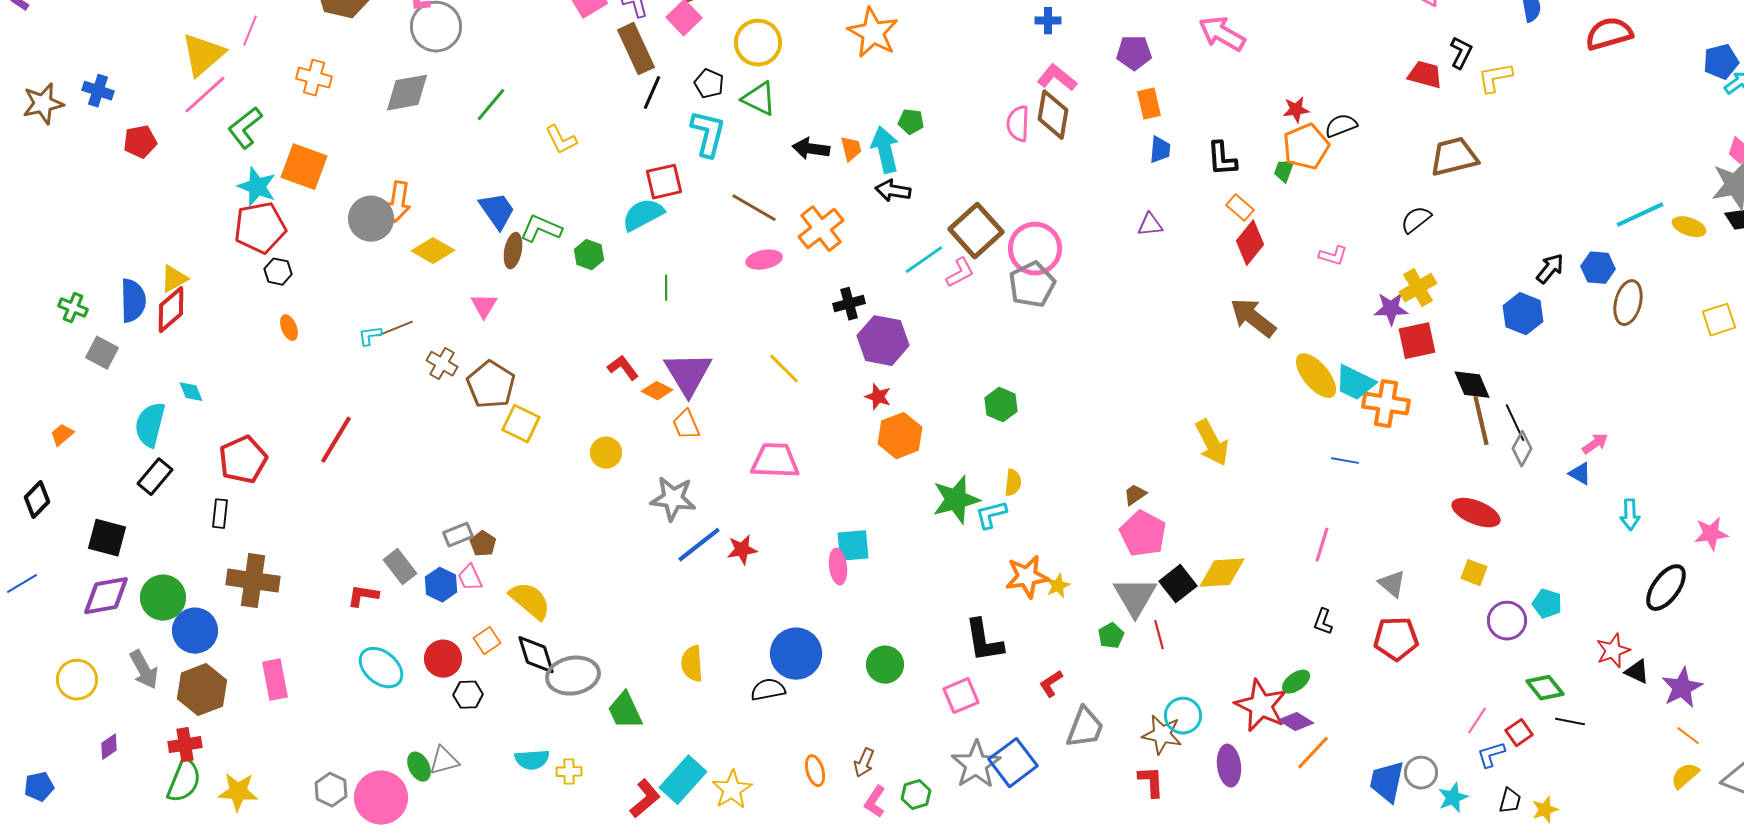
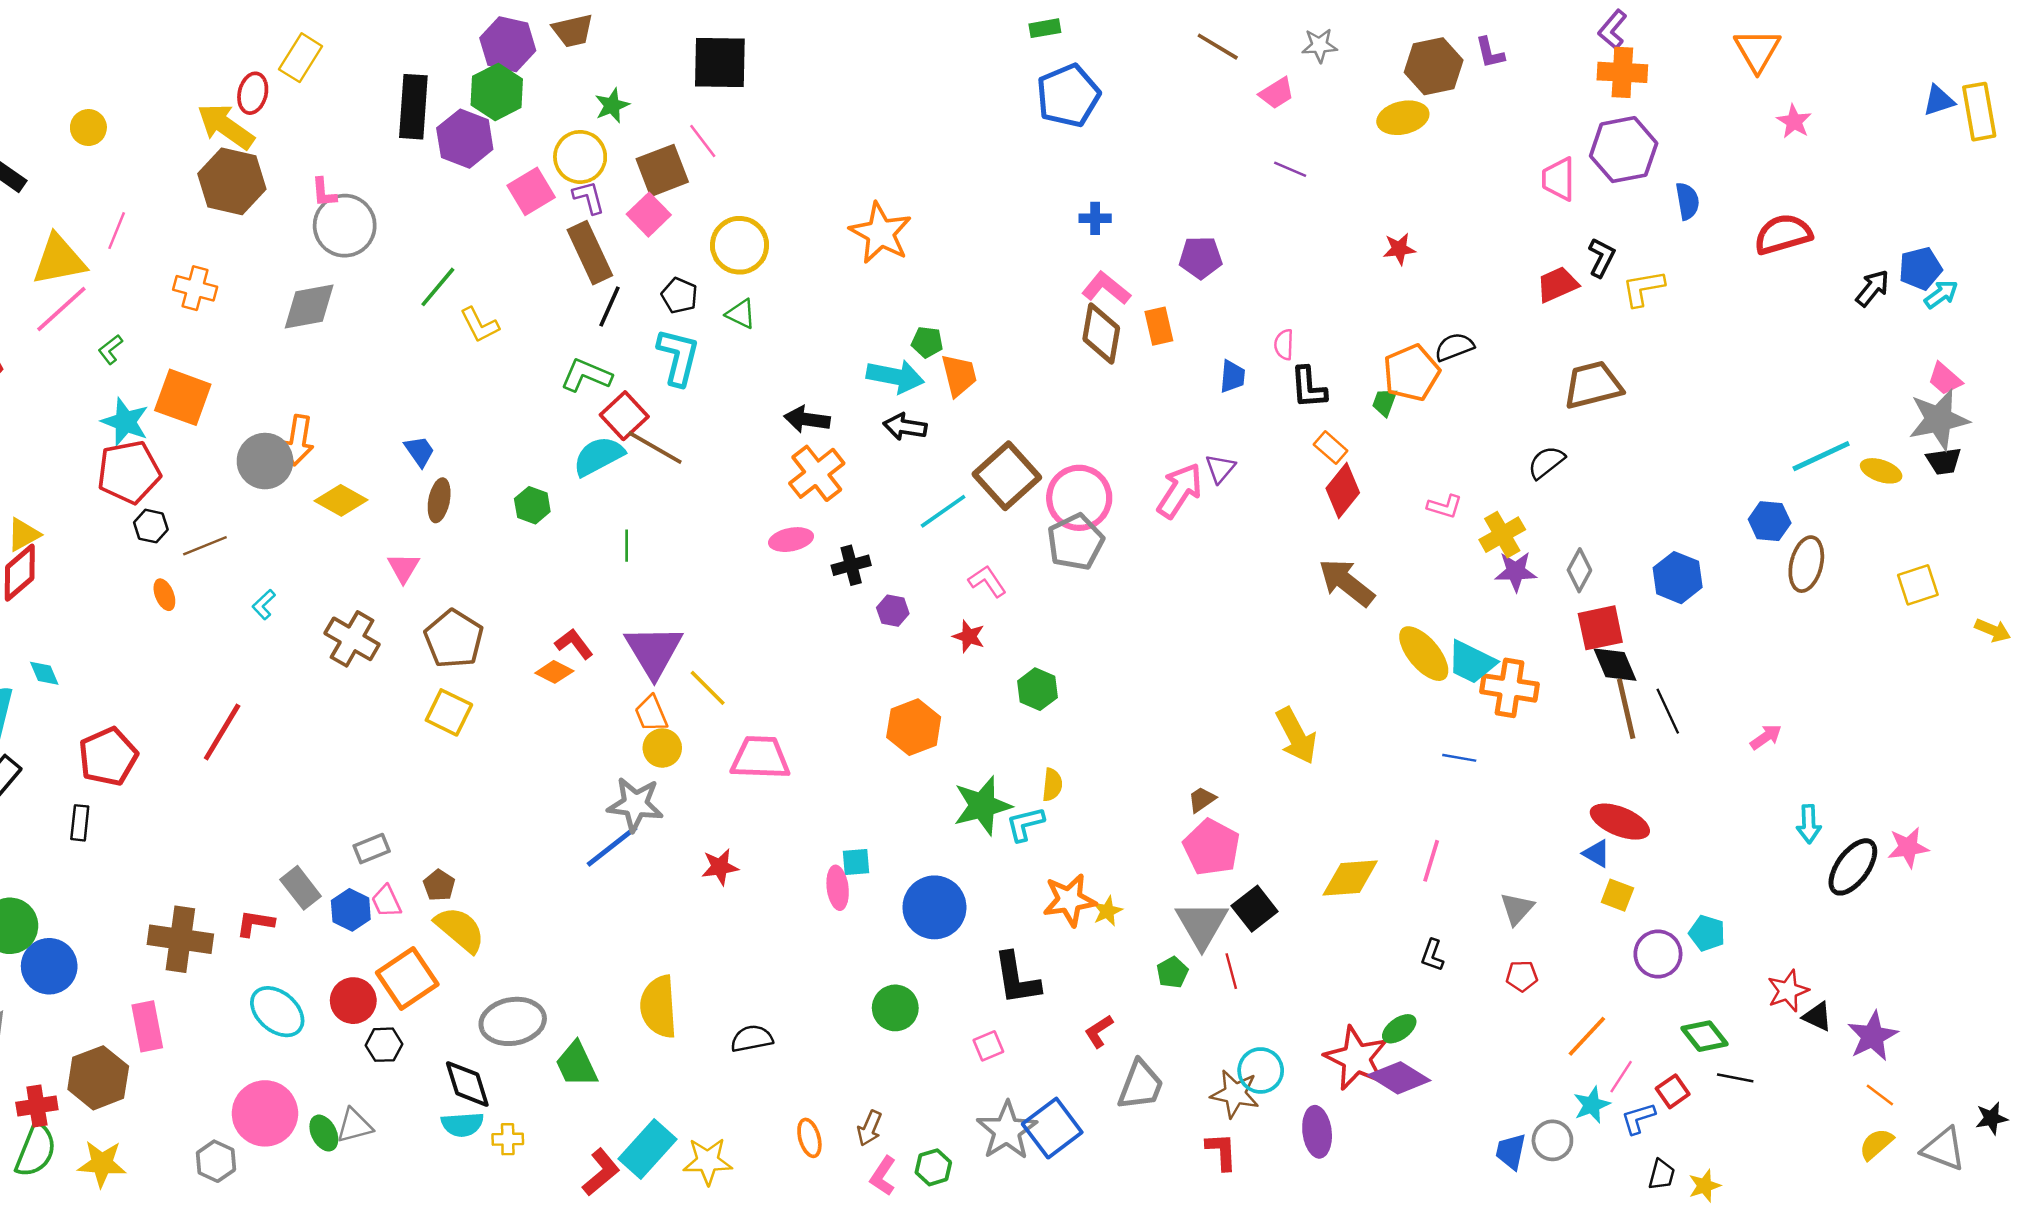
pink arrow: (1222, 34) -> (1180, 490), moved, turned 93
yellow triangle: (203, 55) -> (59, 260), turned 30
red trapezoid: (1425, 75) -> (1557, 284), turned -39
green triangle: (759, 99) -> (741, 314), size x0.7
orange rectangle: (1149, 104) -> (1159, 326), moved
green line: (491, 105) -> (438, 287), moved
red star: (1296, 110) -> (1399, 249), moved
pink semicircle: (1018, 124) -> (1284, 345), moved, size x0.7
green L-shape: (245, 128) -> (110, 349), size x0.6
yellow L-shape: (561, 140) -> (480, 325), moved
black arrow: (811, 149) -> (807, 419), moved
orange trapezoid: (851, 149) -> (959, 375), moved, size x1.4
cyan arrow: (885, 150) -> (895, 376), turned 114
red square: (664, 182) -> (624, 416), turned -30
brown line: (754, 208) -> (655, 448), moved
blue trapezoid: (497, 211) -> (419, 451), size x0.7
purple triangle: (1150, 225) -> (1220, 468), turned -44
green L-shape: (541, 229) -> (586, 375), moved
pink ellipse: (764, 260) -> (791, 540), moved
black arrow: (1550, 269) -> (1873, 288), moved
pink L-shape: (960, 273) -> (987, 581), moved, turned -96
yellow cross: (1418, 288) -> (1502, 535), moved
brown line: (395, 329) -> (205, 546), moved
cyan L-shape: (370, 336) -> (264, 605), turned -35
purple hexagon: (883, 341) -> (893, 611), size x0.5
red square: (1417, 341) -> (1600, 628), moved
brown cross: (442, 364) -> (352, 639), size x1.4
yellow line: (784, 369) -> (708, 688), moved
brown pentagon: (491, 385) -> (454, 639), moved
orange diamond: (657, 391) -> (554, 672), moved
red star: (878, 397) -> (969, 636), moved
gray diamond: (1522, 449) -> (1579, 570), moved
yellow circle: (606, 453) -> (662, 748), moved
blue triangle: (1580, 474) -> (1597, 853), moved
brown pentagon: (483, 544) -> (439, 885), moved
blue line: (699, 545) -> (612, 846), moved
cyan square: (853, 546) -> (856, 862), size x0.7
yellow diamond: (1222, 573) -> (1350, 878), moved
brown cross: (253, 581) -> (180, 939), moved
gray triangle: (1392, 584) -> (1517, 909), turned 32
black ellipse: (1666, 588) -> (1853, 867), moved
red pentagon: (1396, 639) -> (1522, 976), size x0.6
orange square: (487, 641) -> (407, 979), size x1.8
blue circle: (796, 654) -> (934, 907), moved
black diamond: (536, 655) -> (467, 1084), moved
yellow semicircle: (692, 664) -> (659, 1007), size x1.4
brown hexagon: (202, 690) -> (98, 1078), moved
pink square: (961, 696) -> (988, 1046), size x0.7
purple diamond: (1296, 722) -> (1399, 1078), size x1.4
orange line: (1313, 753) -> (1587, 1036), moved
blue trapezoid: (1387, 782) -> (1511, 1151), size x0.7
yellow star: (732, 790) -> (708, 1161), turned 30
pink circle: (381, 798) -> (265, 1113), moved
cyan star: (1453, 798) -> (1592, 1105), moved

